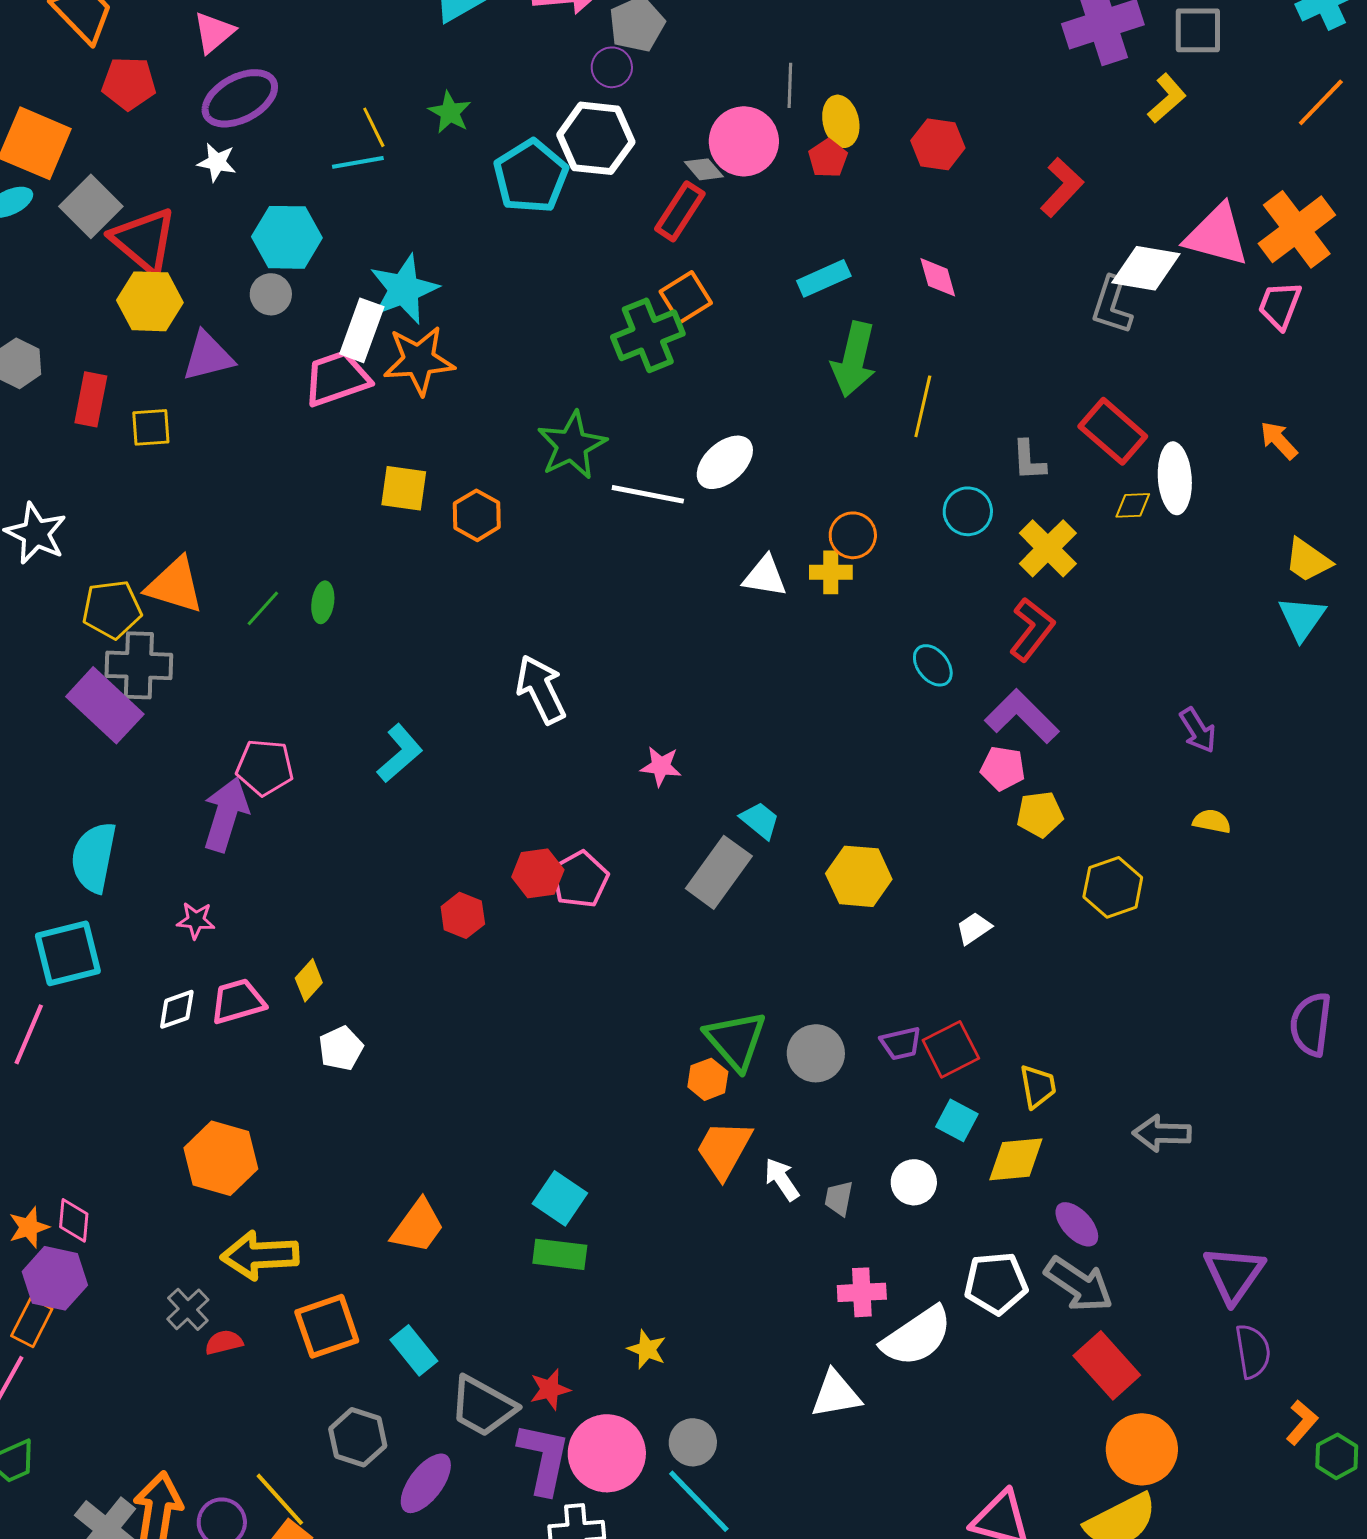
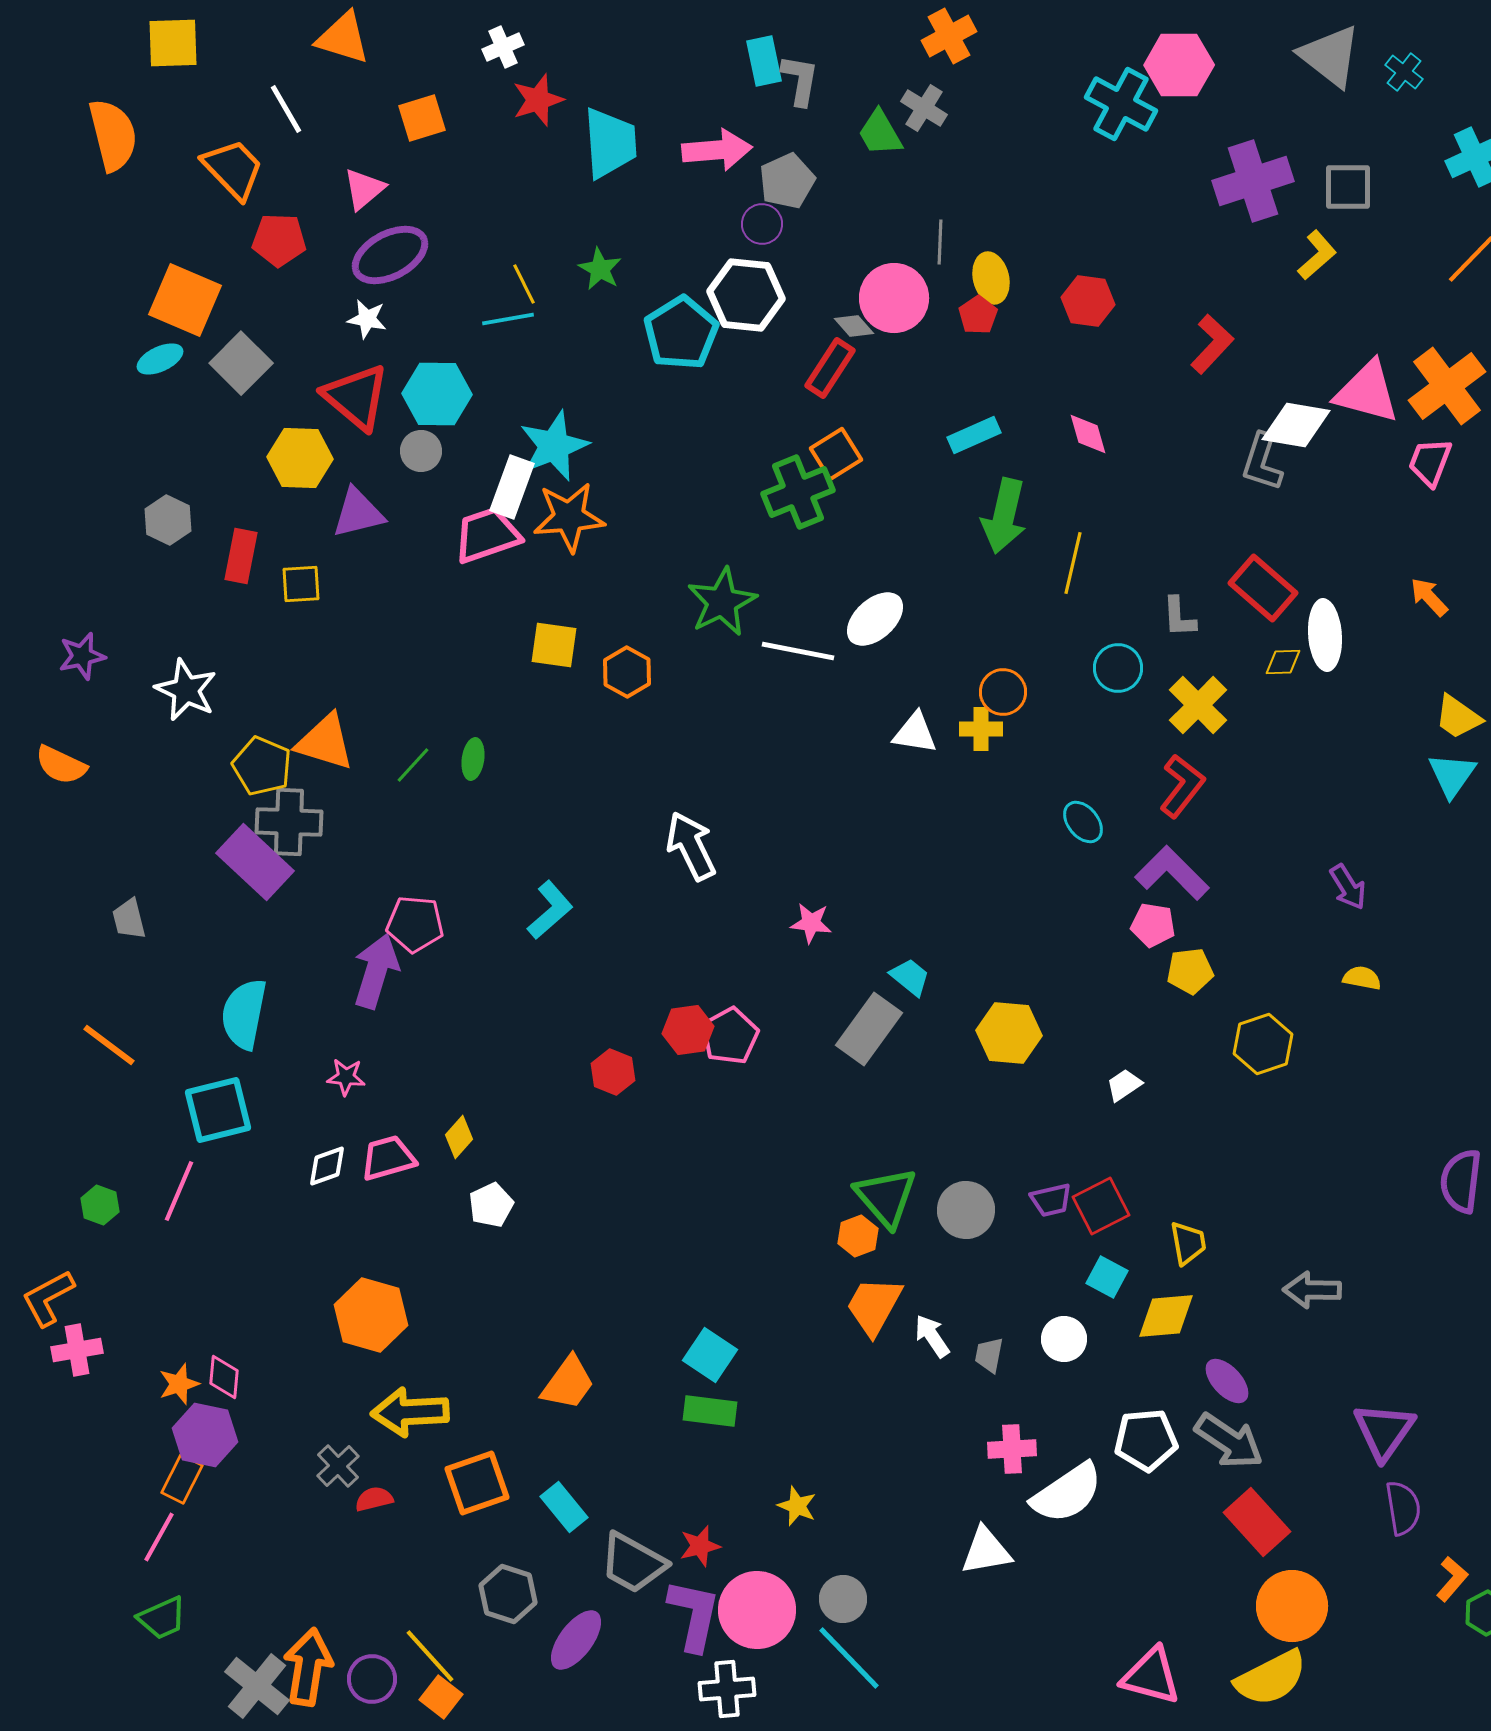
red triangle: (144, 240) -> (356, 397), moved
yellow pentagon: (112, 609) -> (262, 766), turned 30

